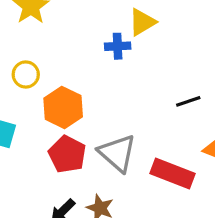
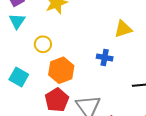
blue cross: (118, 46) -> (105, 58), moved

